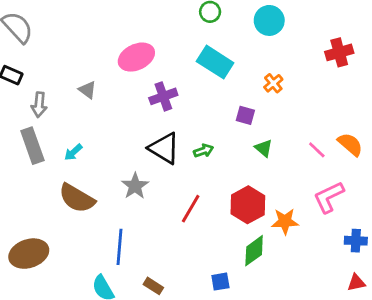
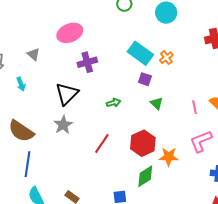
cyan rectangle: (215, 62) -> (140, 53), moved
black triangle: (164, 148) -> (67, 94), moved, turned 40
pink line: (317, 150) -> (195, 107), turned 32
cyan arrow: (73, 152) -> (21, 84), moved, turned -72
blue line: (119, 247) -> (27, 164), moved

